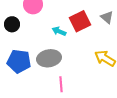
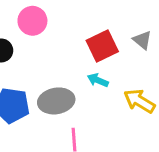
cyan arrow: (59, 31) -> (98, 80), moved

